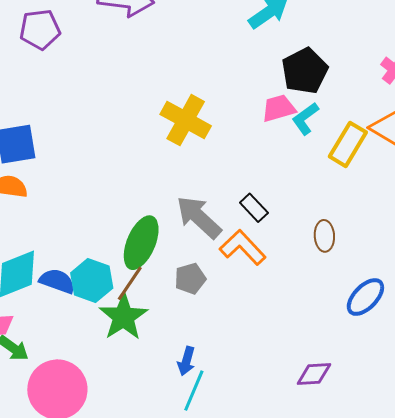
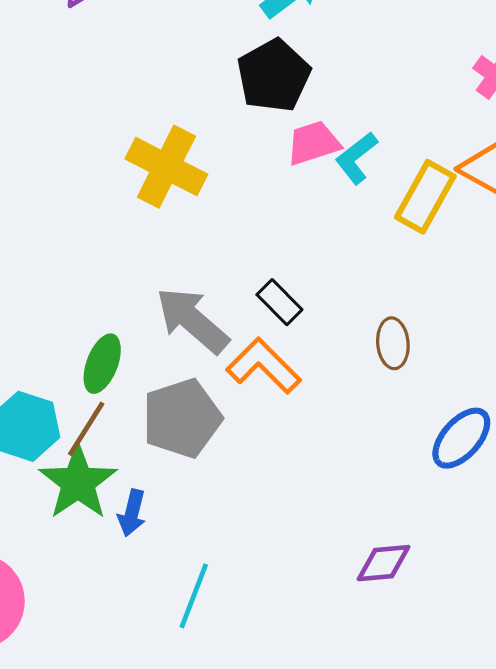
black pentagon: (305, 71) -> (274, 76), moved
green ellipse: (141, 243) -> (102, 364), size x0.7
gray pentagon: (190, 279) -> (182, 418), size x1.6
blue arrow: (186, 361) -> (132, 513), moved

